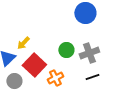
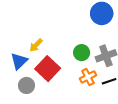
orange cross: (55, 78) -> (88, 77), moved

